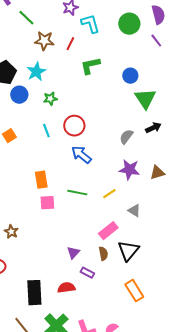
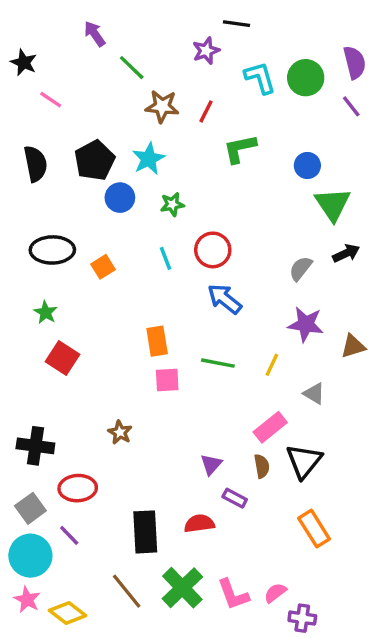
cyan L-shape: (90, 24) -> (260, 78), moved
brown triangle: (157, 173) -> (353, 346), moved
yellow line: (109, 194) -> (272, 365), turned -32
brown star: (11, 232) -> (120, 432), moved

